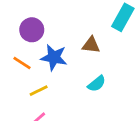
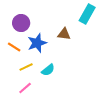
blue star: (54, 57) -> (37, 43), turned -30
cyan semicircle: (97, 84) -> (48, 70), moved

